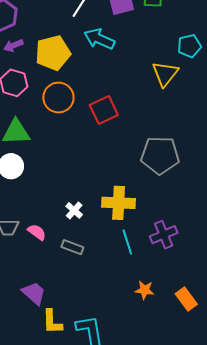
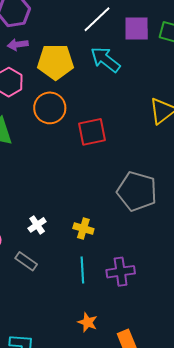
yellow cross: (119, 203) -> (83, 229), size x0.6

